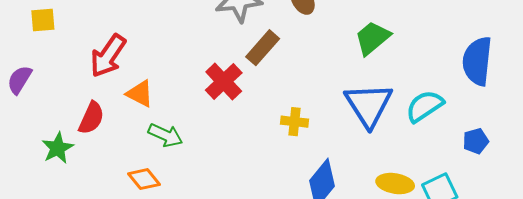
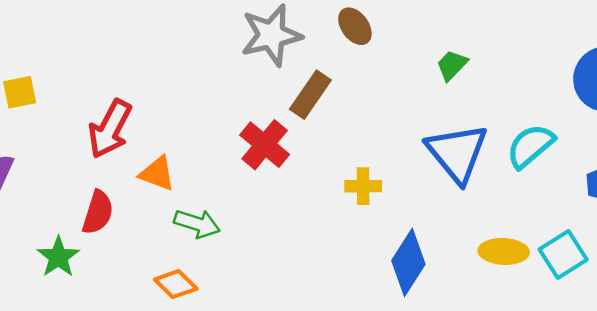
green trapezoid: (372, 38) -> (452, 65), size x0.7

